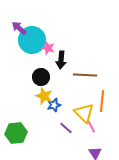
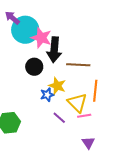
pink star: (48, 48) -> (41, 38), size x1.5
black arrow: (61, 60) -> (54, 50), size x1.4
yellow star: (44, 96) -> (57, 86), moved
pink line: (91, 126) -> (84, 116), turned -72

